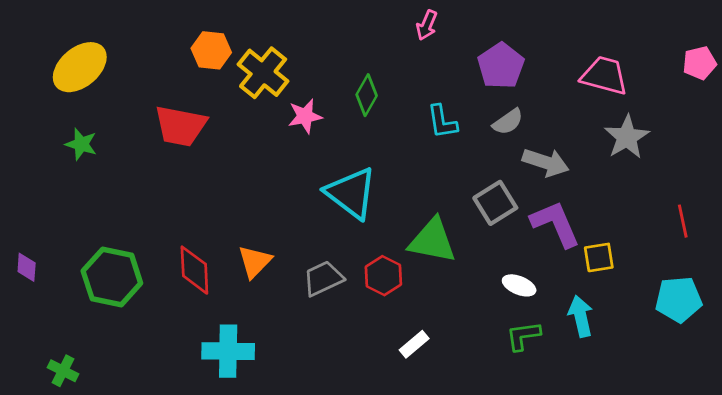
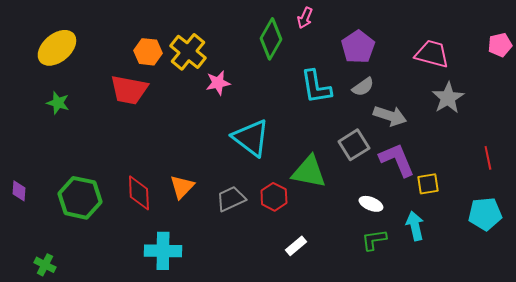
orange hexagon: (211, 50) -> (148, 52), moved
green diamond: (367, 95) -> (271, 39), moved, size x1.4
cyan L-shape: (442, 122) -> (316, 87), size x1.4

